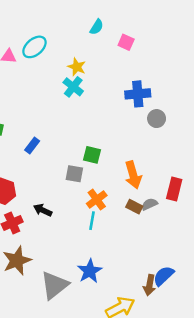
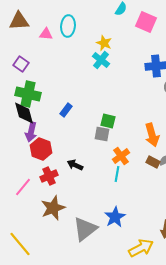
pink square: (126, 42) -> (146, 22), size x1.5
cyan ellipse: (34, 47) -> (68, 26), turned -45
green square: (92, 155) -> (108, 121), moved

